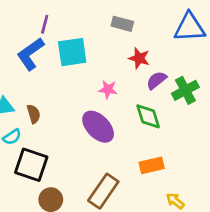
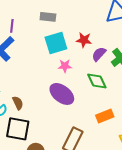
gray rectangle: (122, 24) -> (48, 17), moved
cyan square: (72, 52) -> (56, 43), moved
brown semicircle: (34, 114) -> (18, 103), moved

